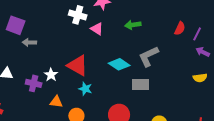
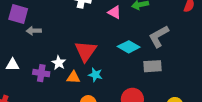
pink triangle: (97, 29) -> (114, 12), moved
red triangle: (78, 65) -> (86, 51), turned 40
orange triangle: (56, 102) -> (73, 77), moved

